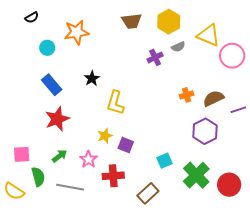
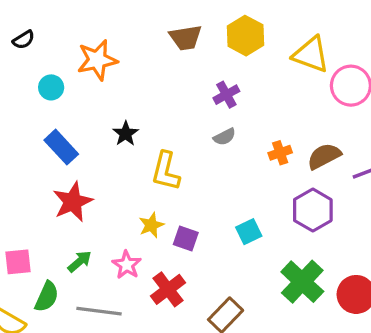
gray semicircle: (178, 47) -> (225, 137), moved
cyan square: (164, 161) -> (249, 232), moved
red cross: (113, 176) -> (168, 289), turned -30
green semicircle: (38, 177) -> (47, 297), turned 42

